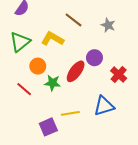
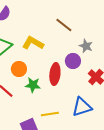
brown line: (73, 20) -> (64, 25), moved
gray star: (108, 25) -> (86, 46), moved
red ellipse: (76, 71) -> (55, 74), turned -30

